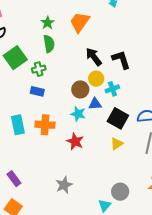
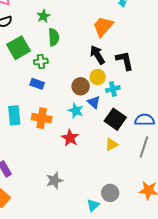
orange trapezoid: (80, 22) -> (103, 26), moved
green star: (48, 23) -> (43, 16), moved
blue triangle: (95, 104) -> (94, 102), turned 40

